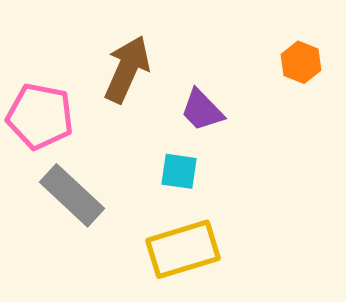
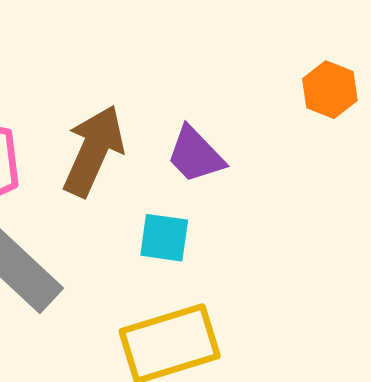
brown arrow: (127, 69) -> (94, 151), moved

